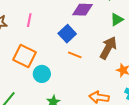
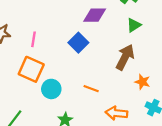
pink line: (29, 20) -> (33, 39), moved
orange line: (75, 55) -> (91, 89), moved

